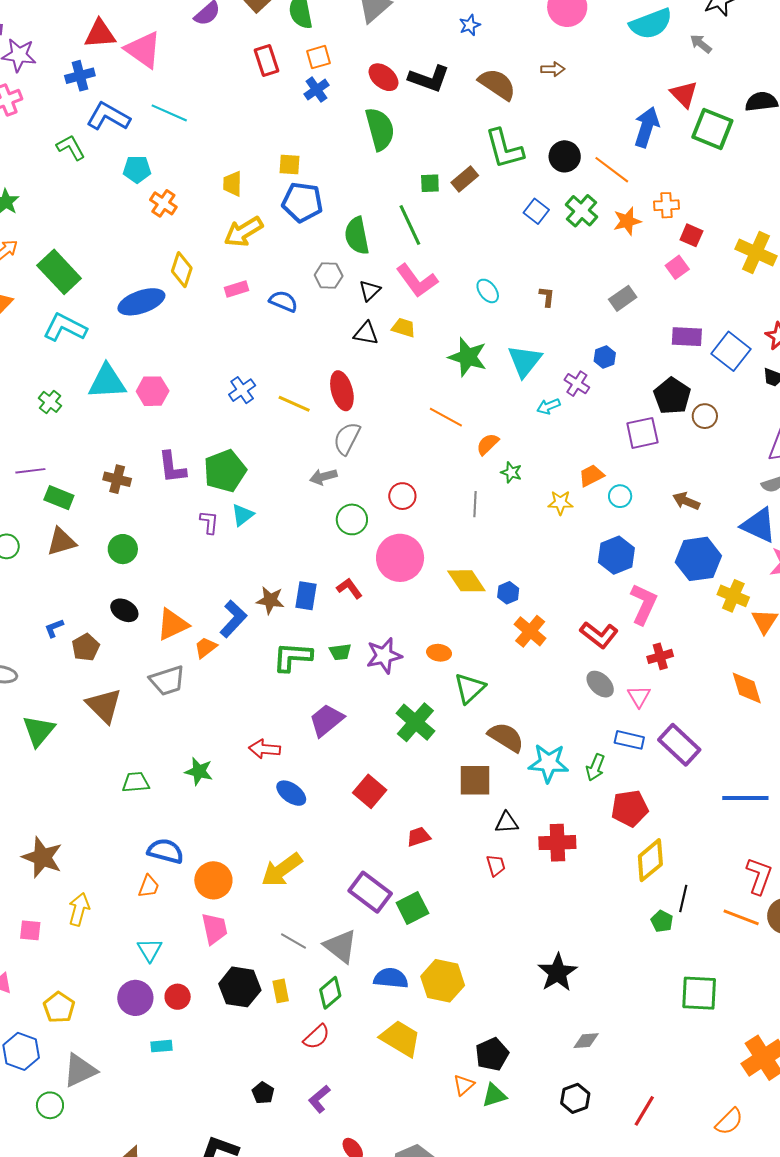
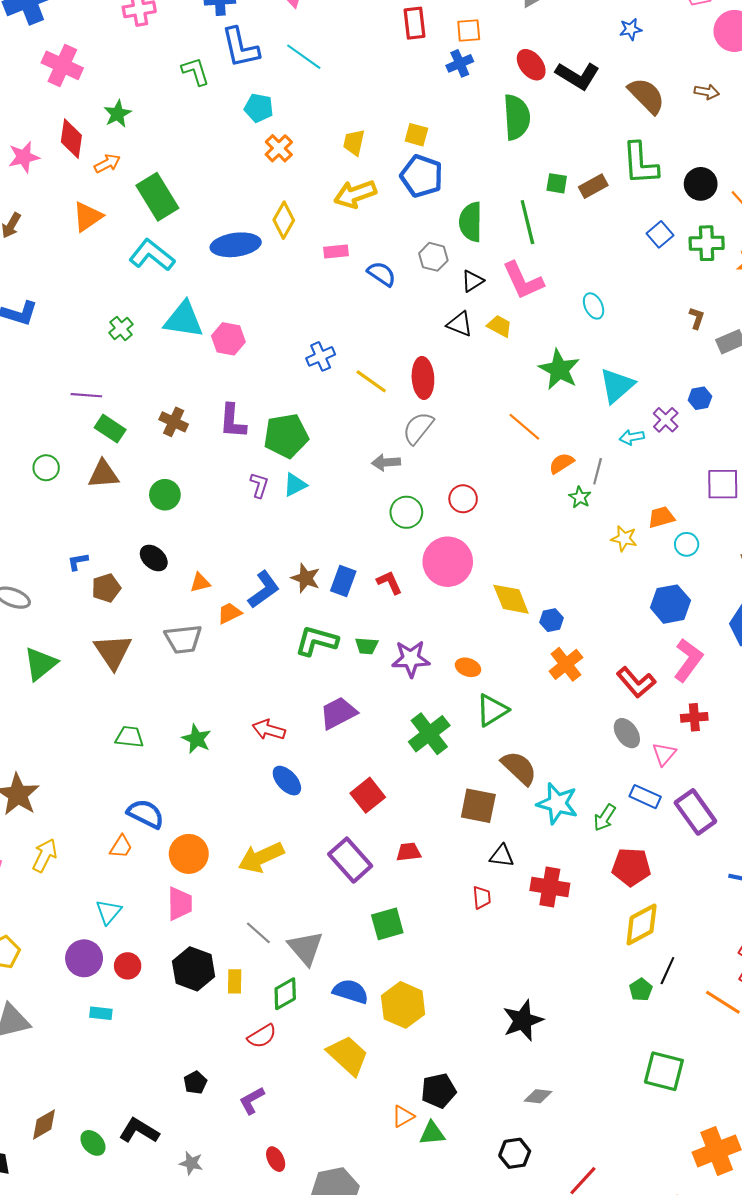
blue L-shape: (108, 117) -> (240, 48), turned -144
green cross: (582, 211) -> (707, 243), turned 36
brown L-shape: (547, 297) -> (697, 318), moved
gray line: (475, 504) -> (598, 471), moved
orange triangle: (173, 624) -> (200, 583), size x0.6
purple rectangle: (370, 892) -> (350, 860), moved

